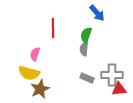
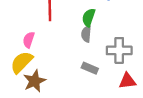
yellow semicircle: (29, 73) -> (22, 62), turned 120
gray cross: (112, 75) -> (119, 50), moved

